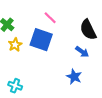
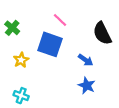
yellow star: (15, 45) -> (21, 60), moved
blue arrow: (82, 52) -> (86, 60), moved

